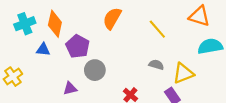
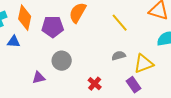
purple pentagon: (78, 46) -> (53, 27), moved, turned -30
gray semicircle: (156, 65) -> (119, 56), turned -32

